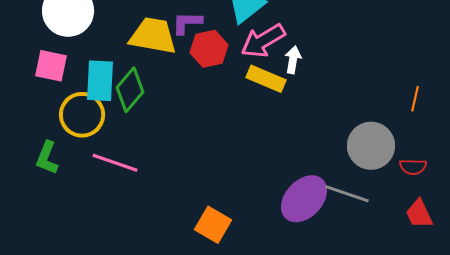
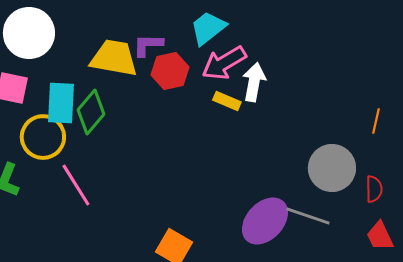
white arrow: (293, 60) -> (254, 82), size x1.4
yellow rectangle: (266, 79) -> (227, 101), size x0.7
pink line: (115, 163) -> (76, 185), turned 39
red semicircle: (413, 167) -> (374, 189), turned -92

